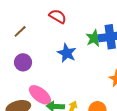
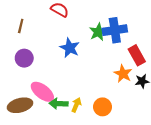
brown line: (20, 31) -> (21, 26), turned -32

